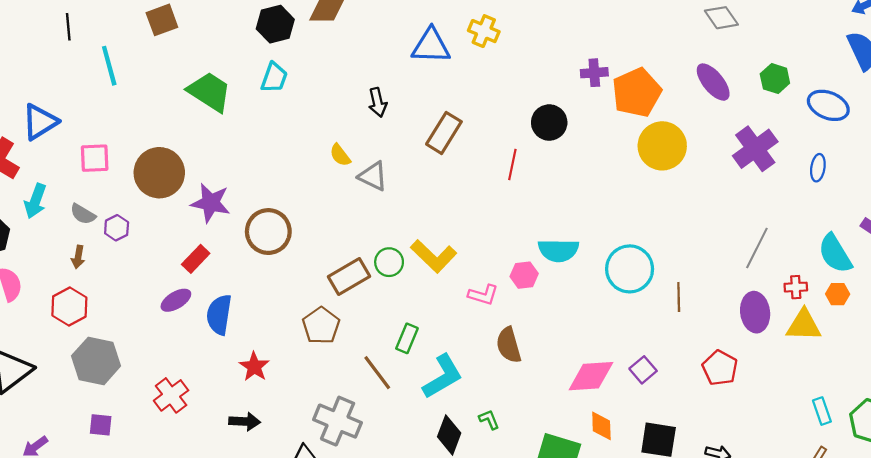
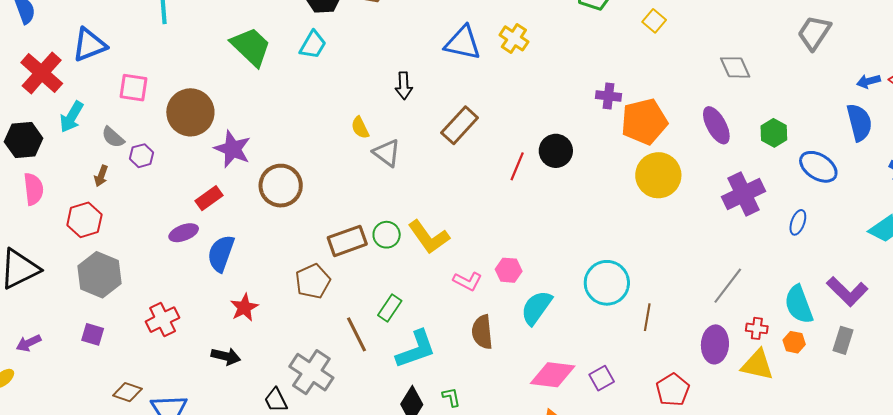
black circle: (549, 123) -> (556, 151), moved
cyan semicircle: (558, 250) -> (536, 308), moved, turned 114

